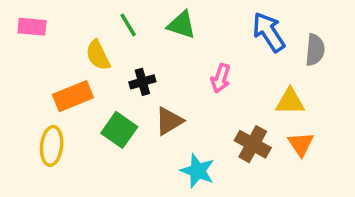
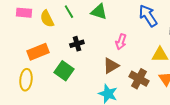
pink rectangle: (32, 27) -> (24, 13), moved
yellow semicircle: (98, 55) -> (47, 19), moved
brown triangle: (169, 121) -> (111, 66), moved

